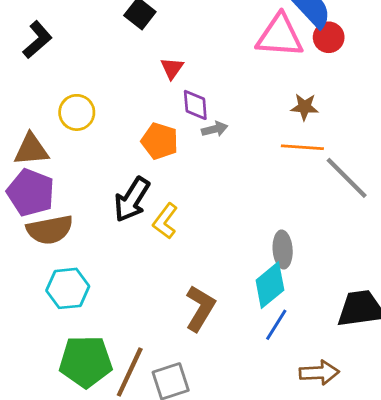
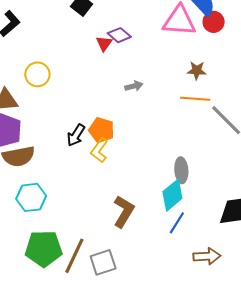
purple diamond: (195, 105) -> (119, 35), moved, turned -45
orange pentagon: (160, 141) -> (102, 130), moved
black arrow: (132, 200) -> (76, 135), size x0.7

